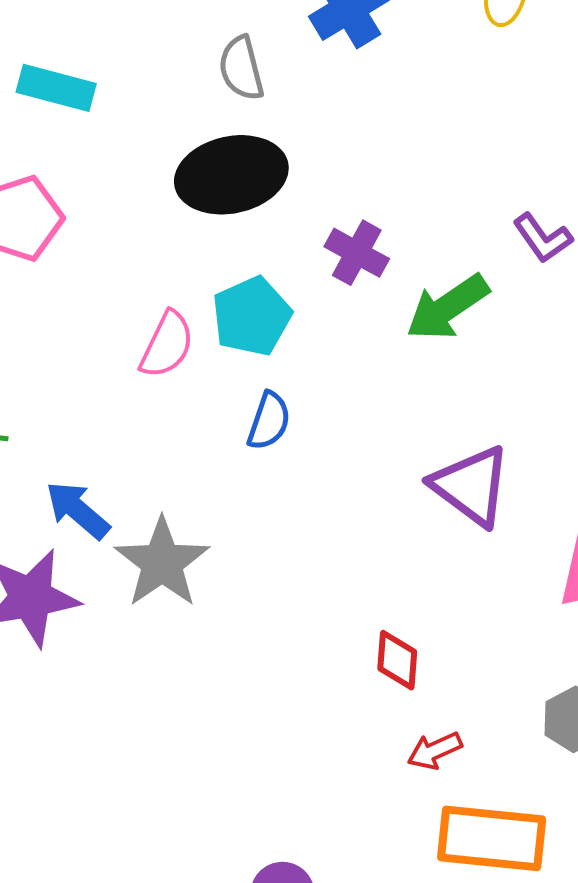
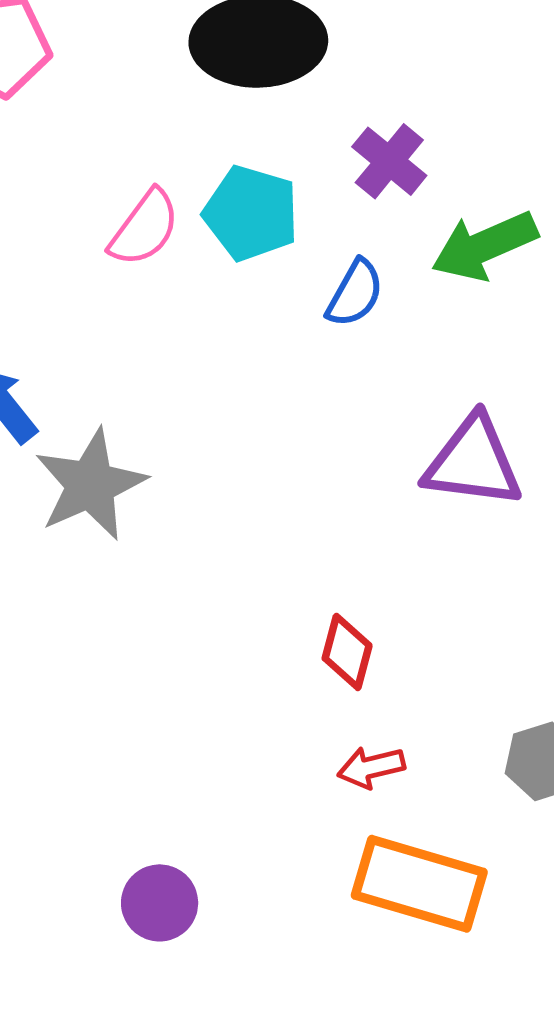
cyan pentagon: (252, 316) -> (251, 213), turned 30
blue semicircle: (269, 421) -> (355, 293), moved
purple triangle: (471, 486) -> (473, 462), turned -40

